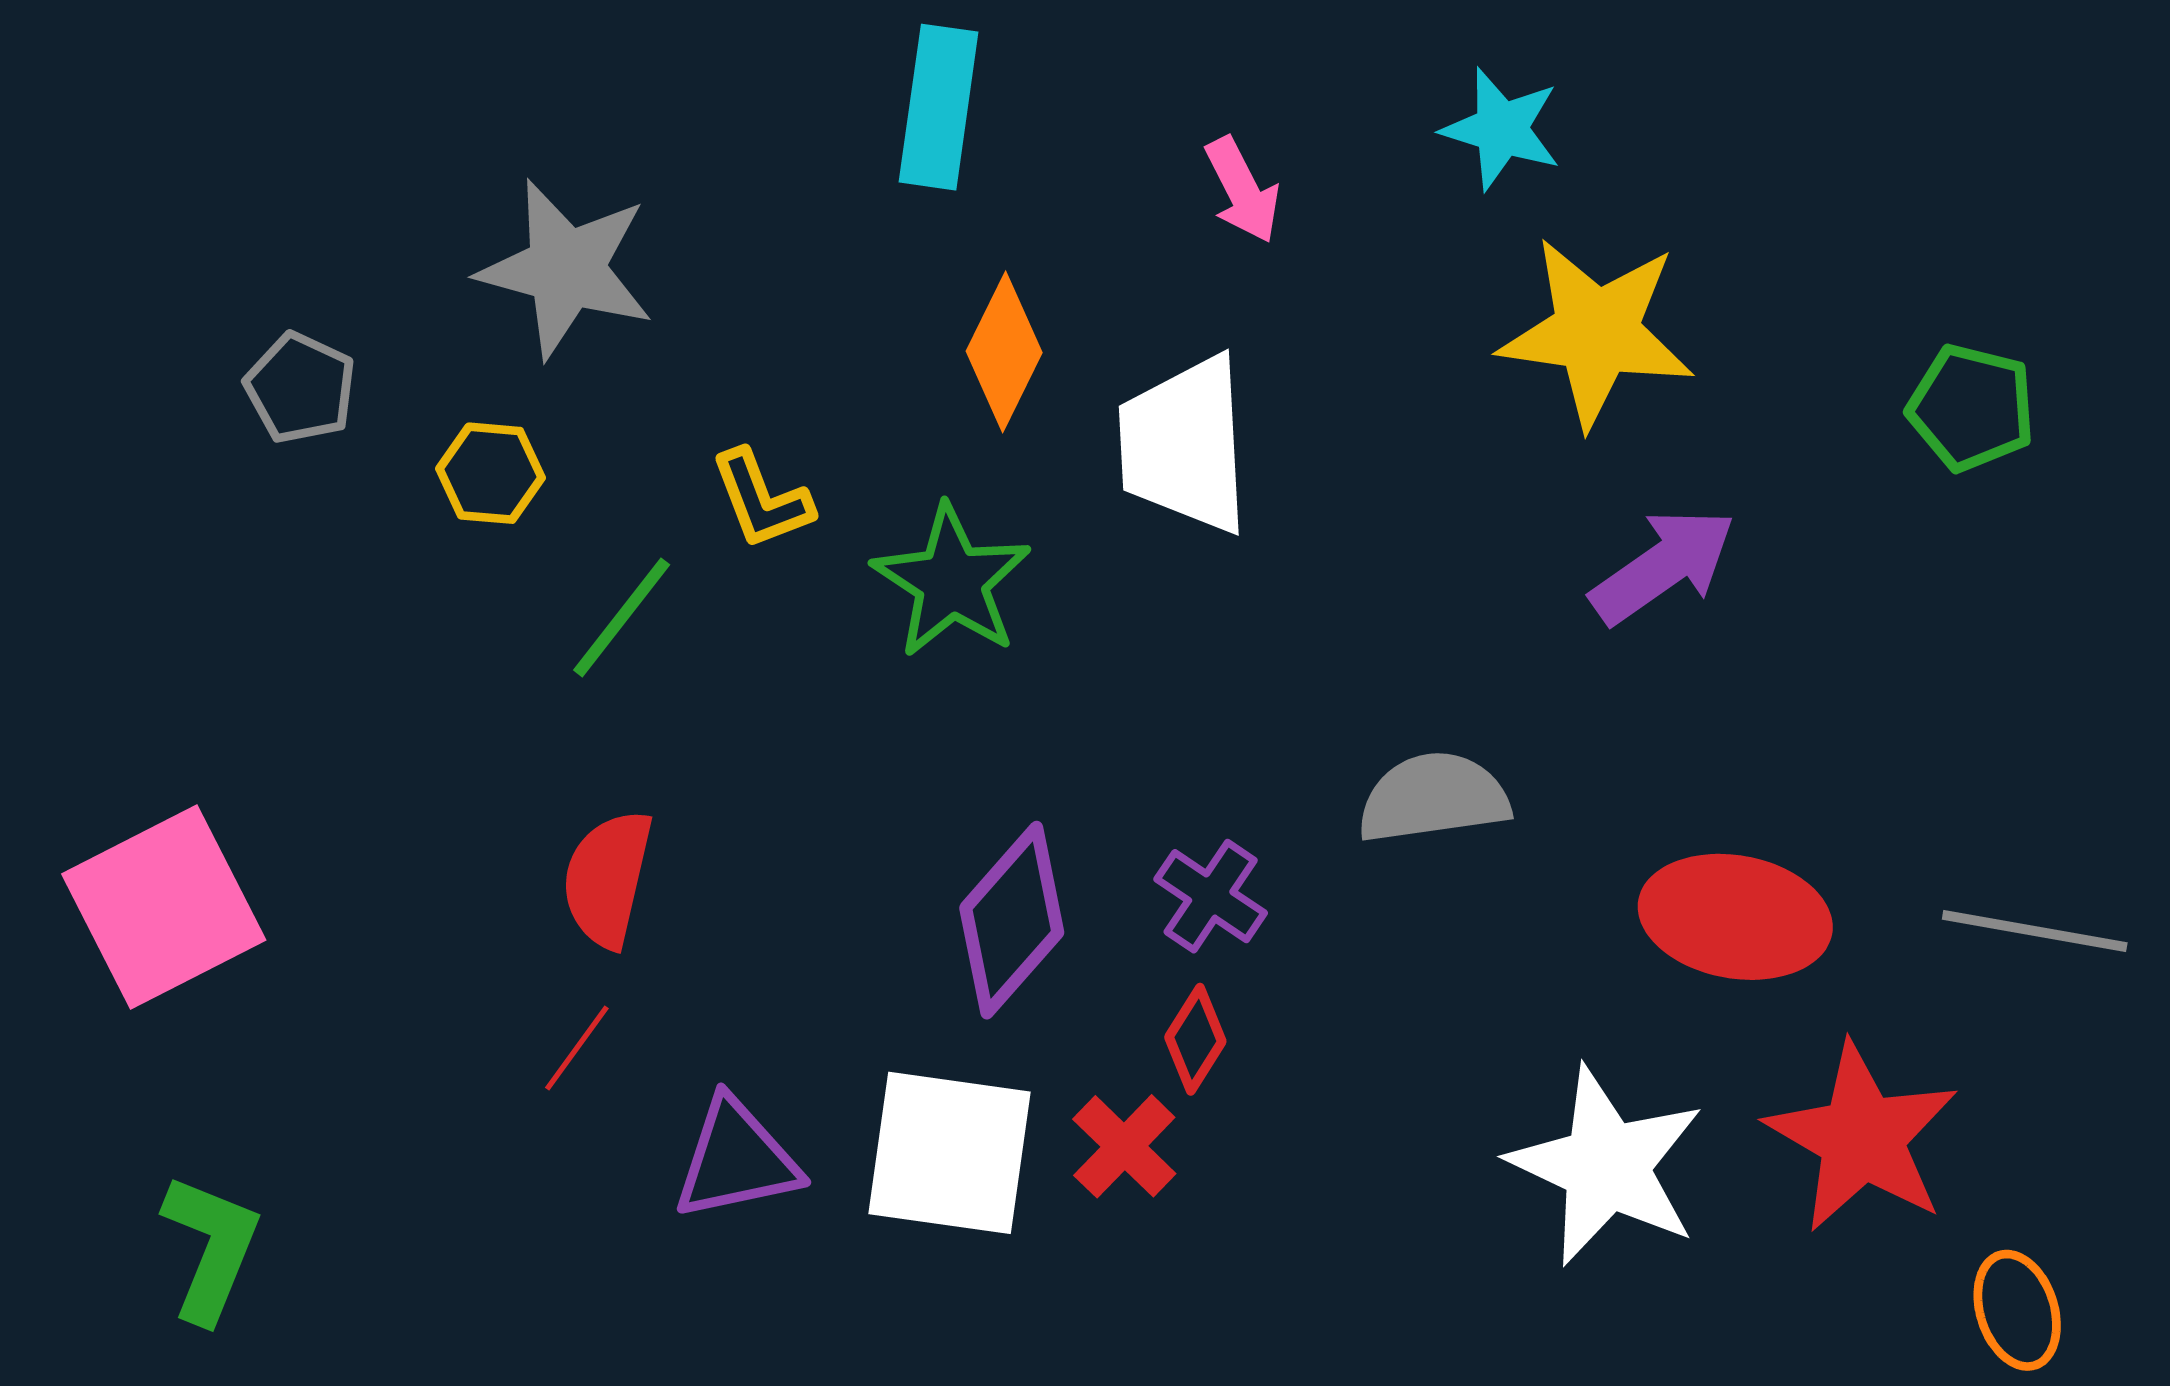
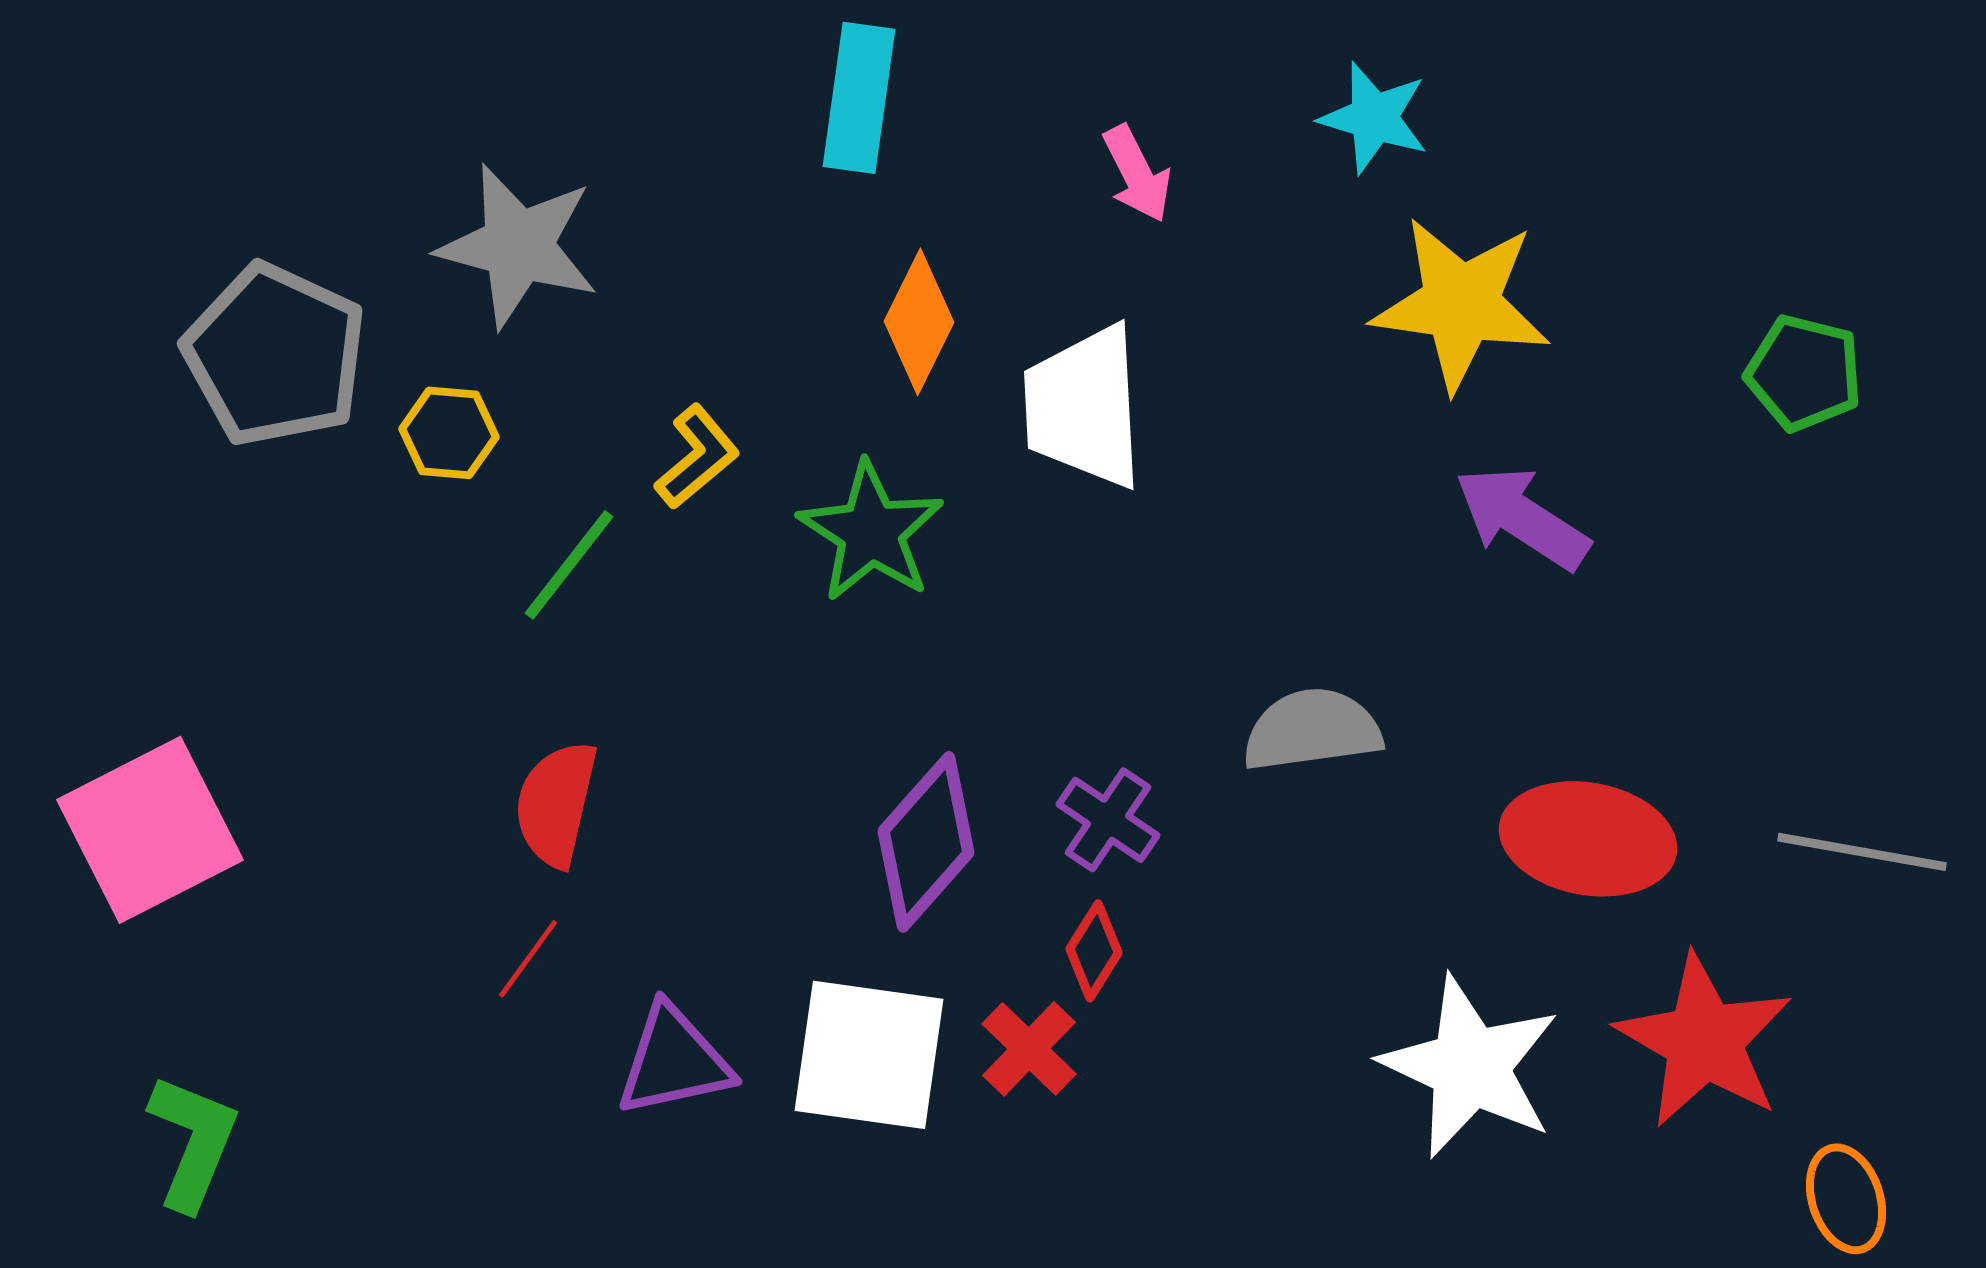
gray pentagon: (300, 388) -> (275, 355), size x1.8
yellow L-shape: (762, 499) -> (697, 457), turned -109
purple arrow: (1663, 566) -> (1522, 518), turned -112

